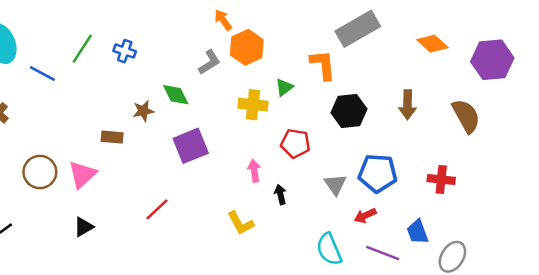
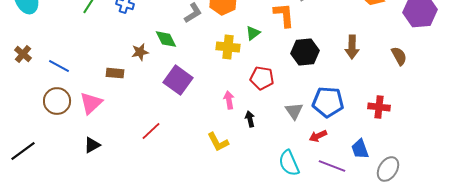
blue line: (42, 74) -> (59, 66), moved
brown semicircle: (466, 116) -> (399, 56), size x0.7
purple square: (191, 146) -> (178, 80), turned -32

